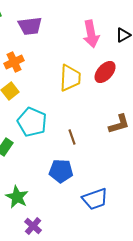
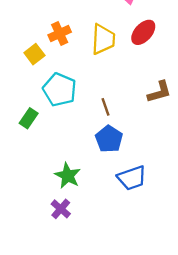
orange cross: (14, 62) -> (60, 33), moved
blue pentagon: (61, 171) -> (109, 139), moved, turned 30
green star: (17, 197) -> (68, 176), moved

